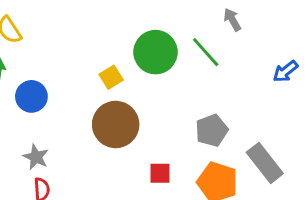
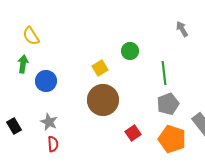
green circle: (156, 52) -> (130, 51), size x0.6
green line: (206, 52) -> (164, 73), moved, turned 35
red square: (160, 173) -> (133, 133), turned -35

